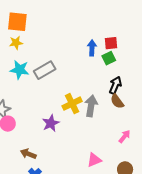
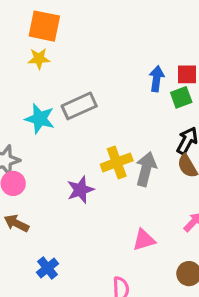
cyan star: (20, 70) -> (40, 119), moved
brown arrow: (28, 154) -> (16, 223), moved
pink triangle: (94, 160) -> (144, 240), moved

